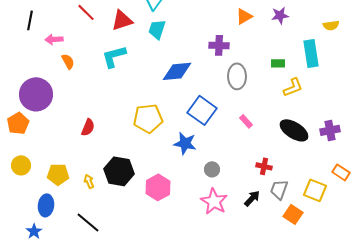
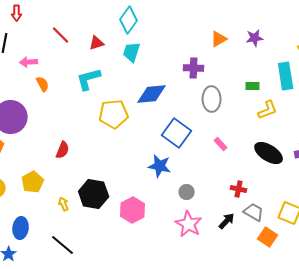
red triangle: (122, 20) -> (97, 43), size x0.7
yellow pentagon: (148, 118) -> (114, 114), moved
yellow pentagon: (58, 174) -> (33, 182), moved, turned -30
gray trapezoid: (279, 189) -> (254, 212), turned 100

